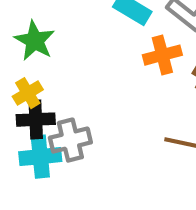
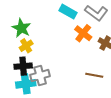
orange cross: (162, 55) -> (83, 33), turned -36
yellow cross: (28, 93) -> (26, 46), moved

